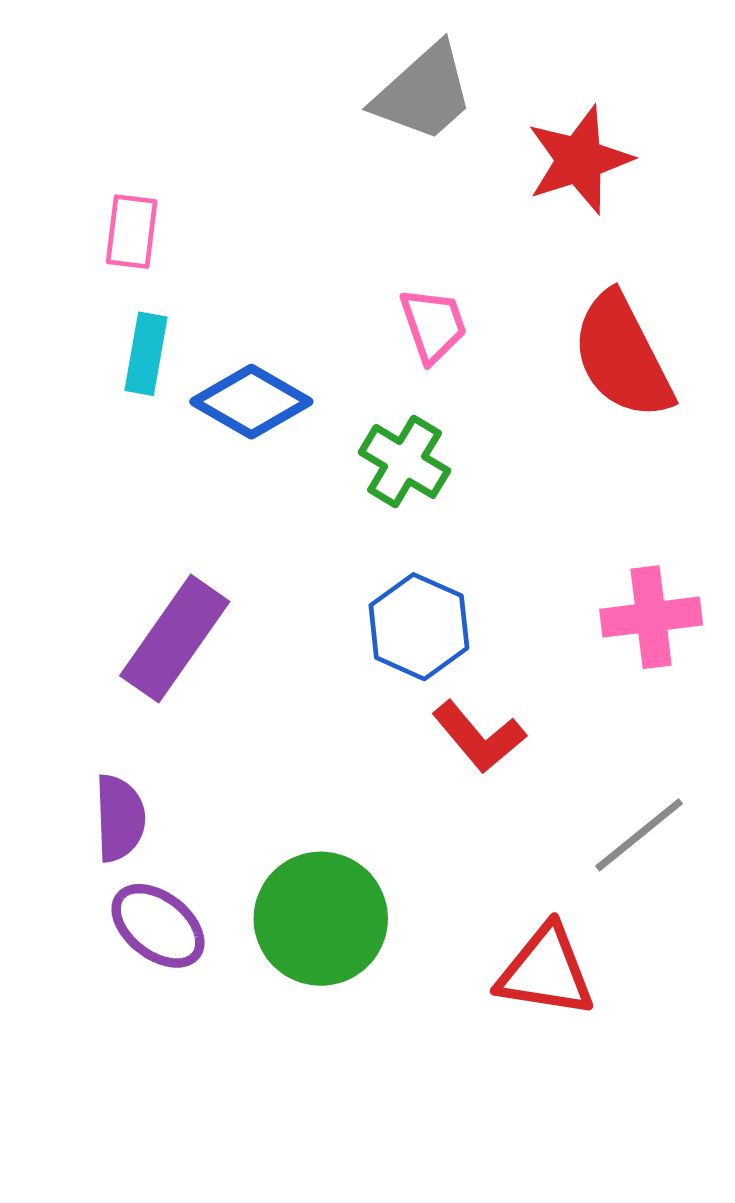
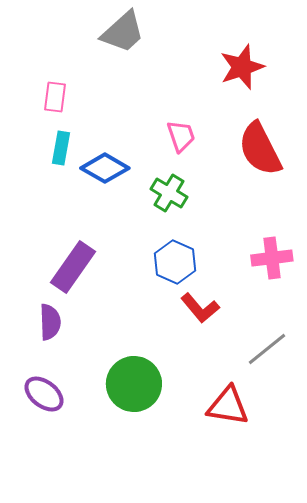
gray trapezoid: (424, 93) -> (123, 32), moved
purple semicircle: (120, 818) -> (50, 322), moved
purple ellipse: (158, 926) -> (44, 394), moved

